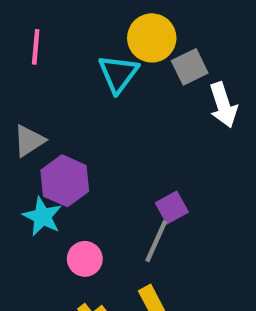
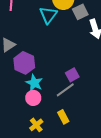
cyan star: (42, 217) -> (34, 83), moved
gray line: (156, 241) -> (65, 90), turned 30

